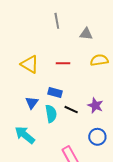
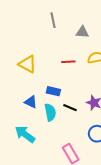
red line: (63, 63) -> (68, 62), moved
blue triangle: (32, 103) -> (31, 102), turned -40

